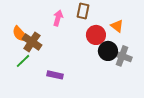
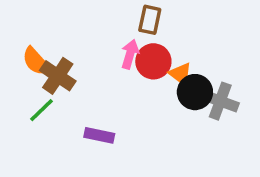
pink arrow: (58, 18) -> (130, 54), moved
orange triangle: (117, 26) -> (181, 74), moved
red circle: (96, 35) -> (153, 61), moved

